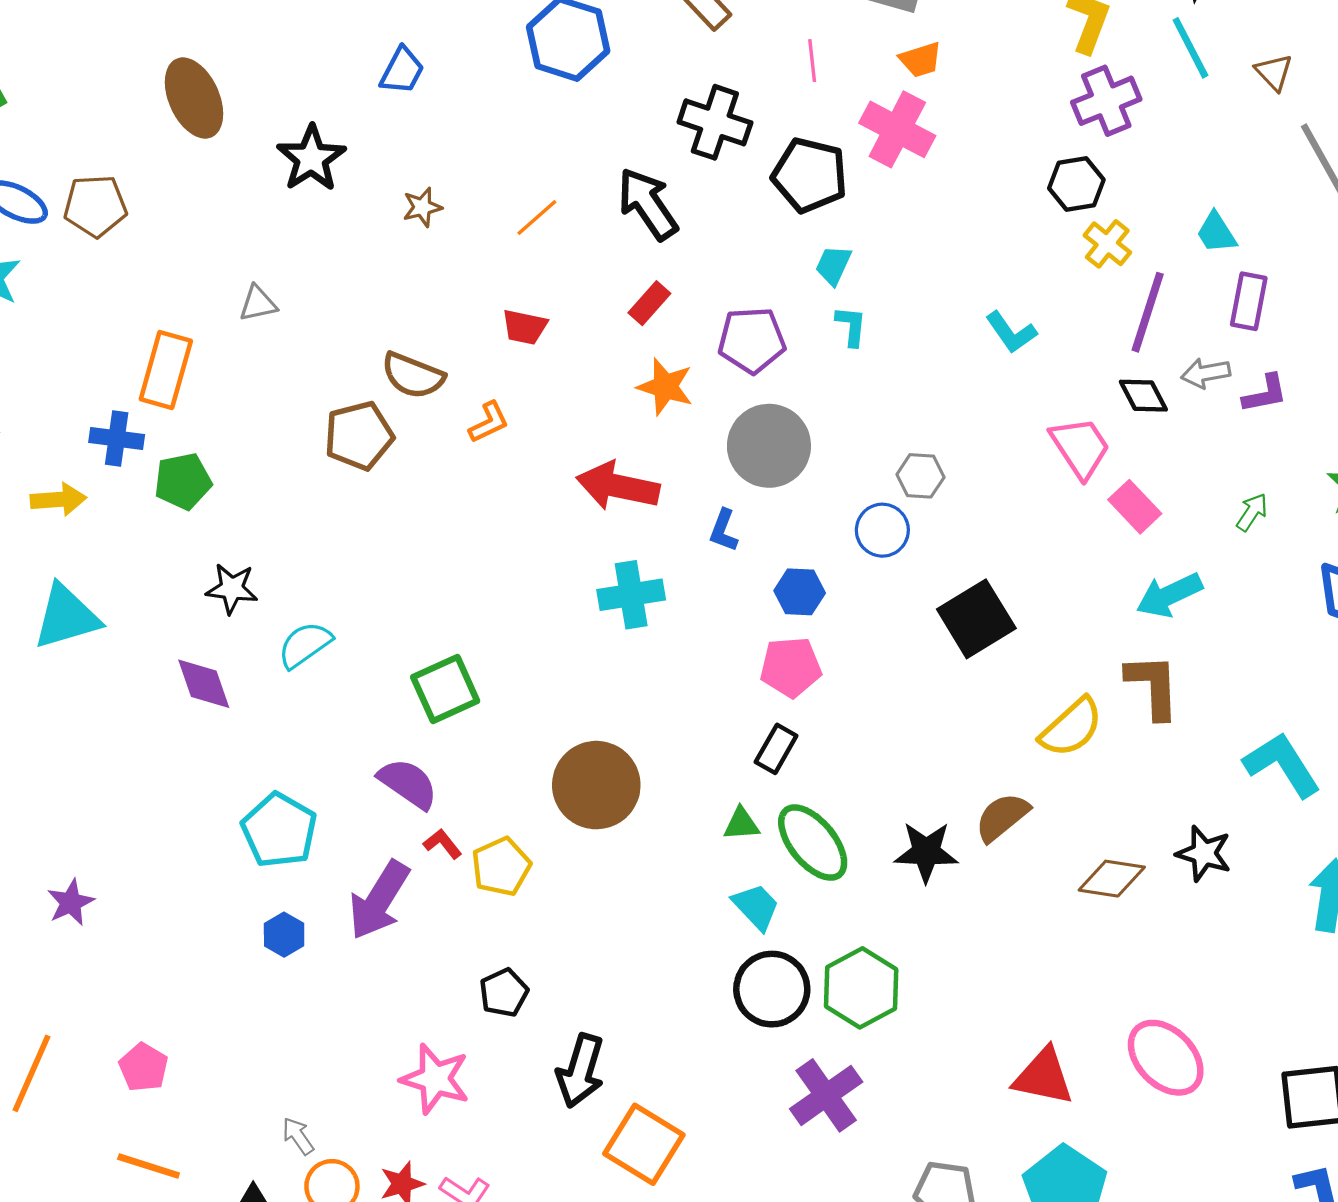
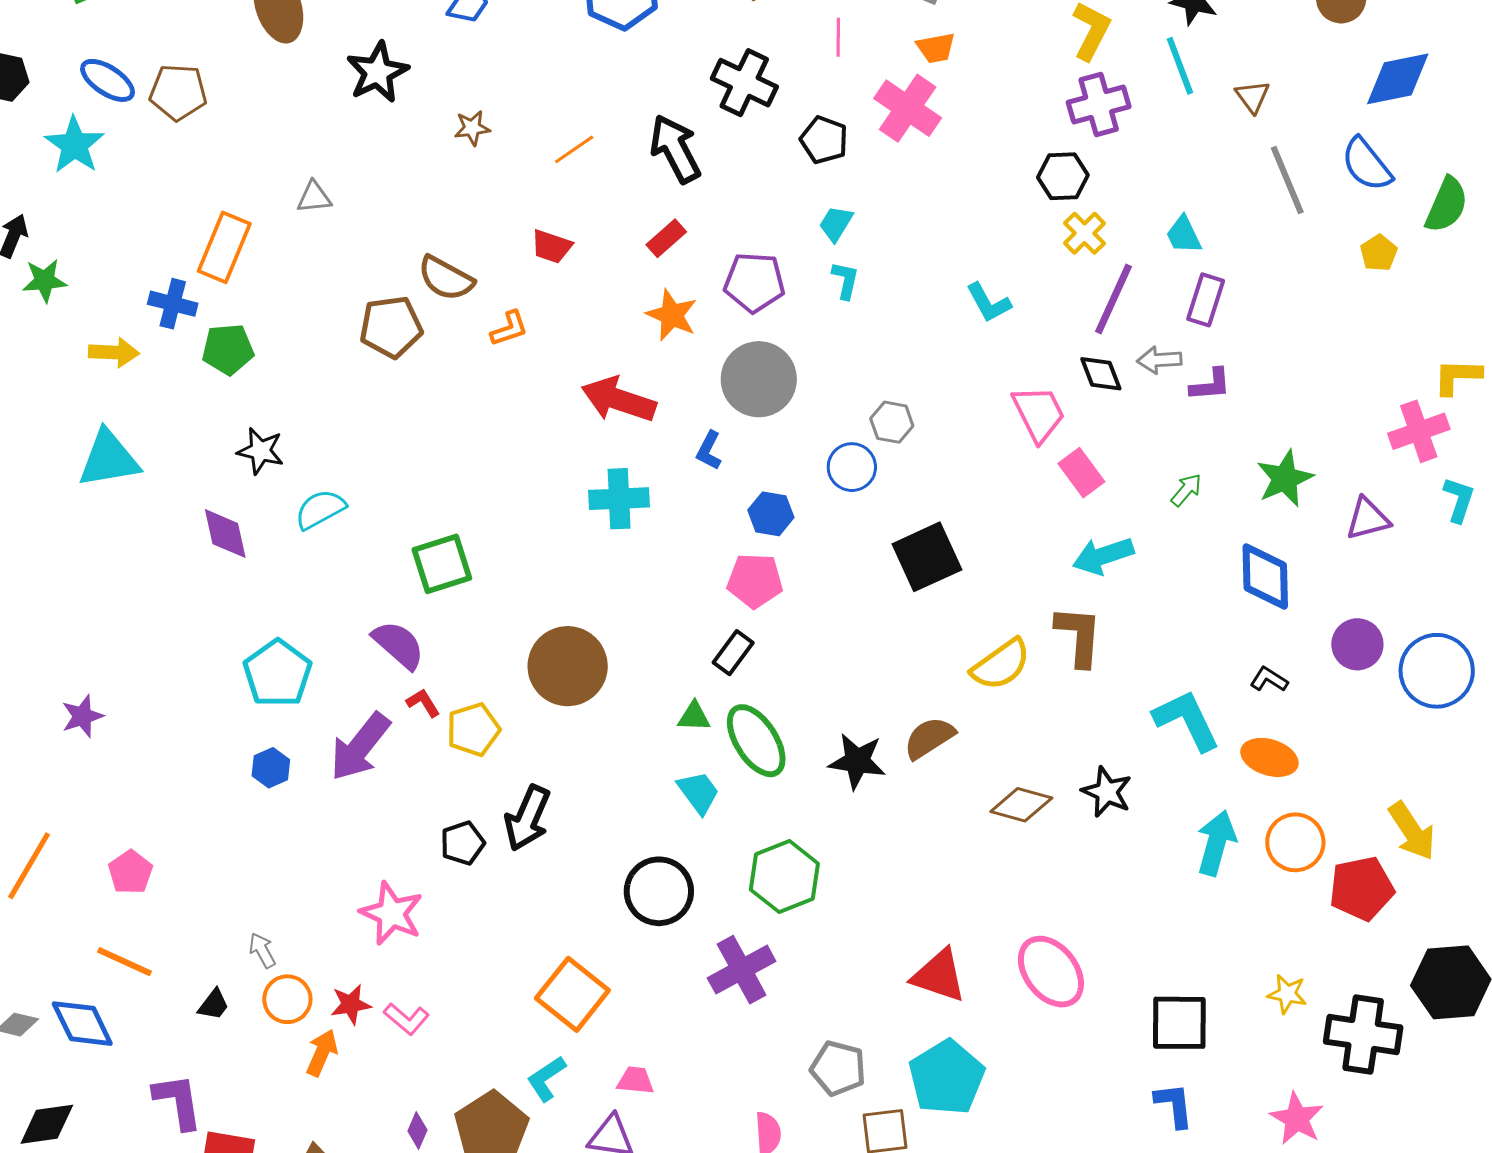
black pentagon: (810, 175) -> (824, 140), size x0.7
black circle: (772, 989) -> (659, 891), moved
black arrow: (580, 1071) -> (527, 818), moved

